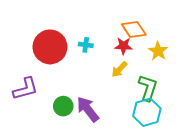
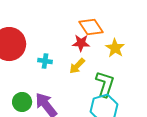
cyan cross: (86, 45) -> (45, 61), moved

